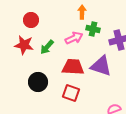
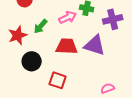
red star: (24, 45) -> (18, 35), moved, turned -30
red square: (71, 93) -> (58, 80), moved

